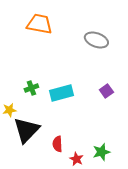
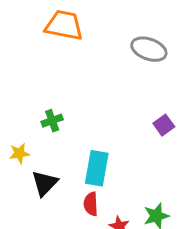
cyan rectangle: (61, 93) -> (97, 168), moved, turned -65
black triangle: (26, 130) -> (45, 183), size x0.7

